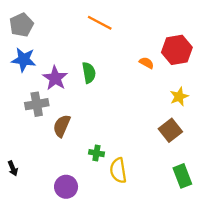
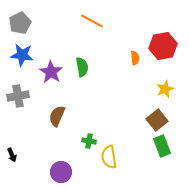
orange semicircle: (146, 63) -> (135, 58), turned 56
gray cross: (37, 104) -> (18, 96), moved
green rectangle: (182, 176) -> (162, 146), moved

